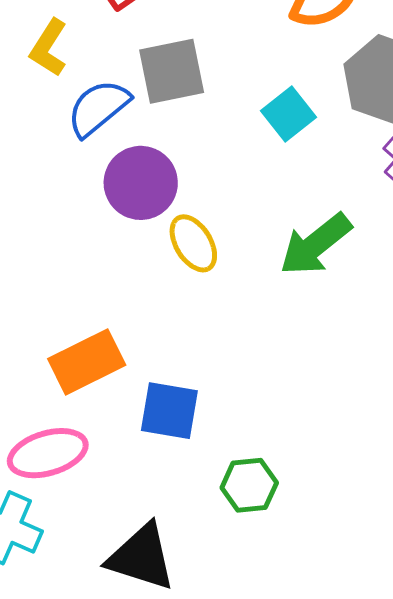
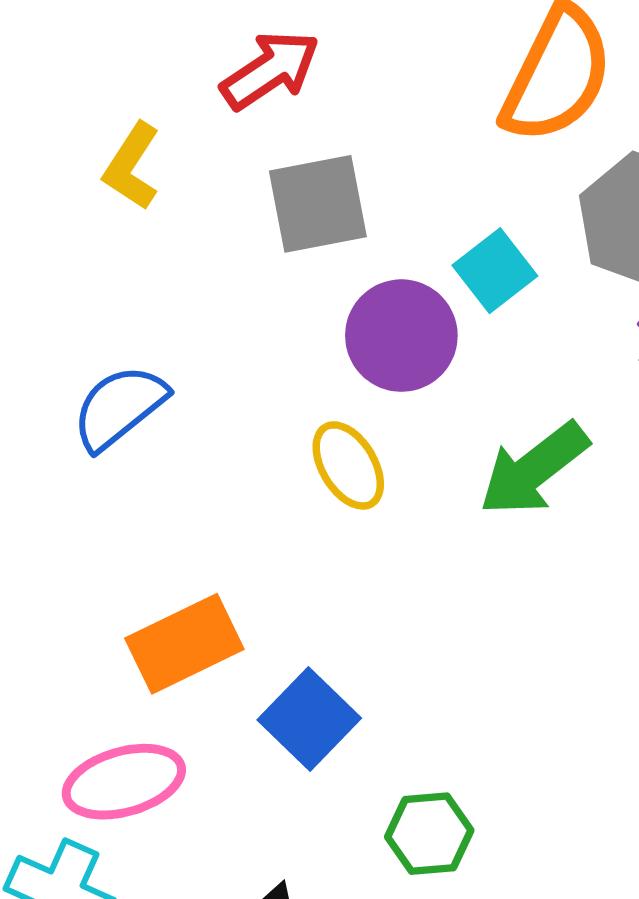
blue semicircle: (98, 108) -> (119, 407), moved
purple circle: (141, 183) -> (401, 336), moved
blue square: (169, 411) -> (309, 719), turned 34

